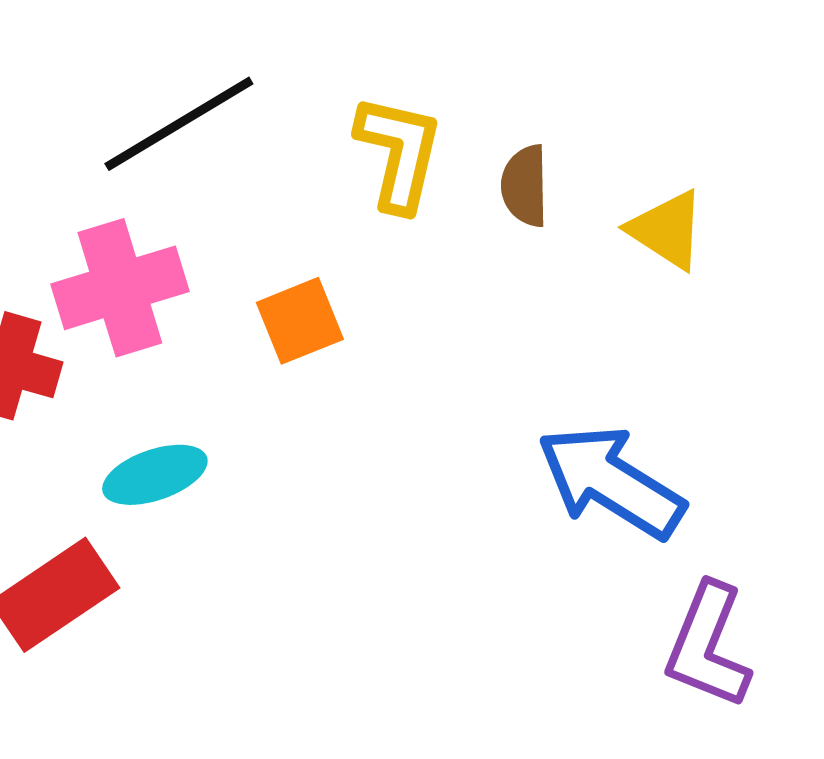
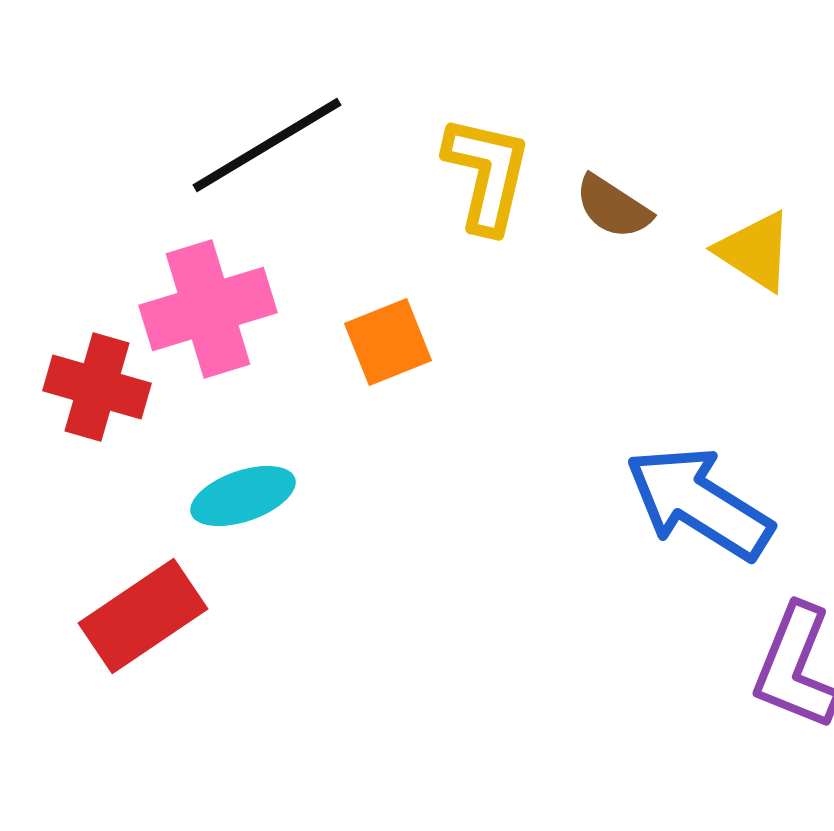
brown semicircle: (525, 186) -> (613, 207), turned -56

